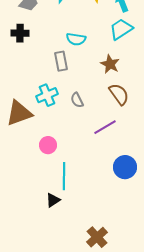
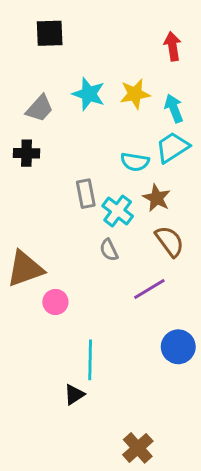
cyan semicircle: (76, 39) -> (135, 162), moved
cyan cross: (47, 95) -> (118, 211), moved, turned -30
pink circle: (48, 145) -> (55, 302), moved

